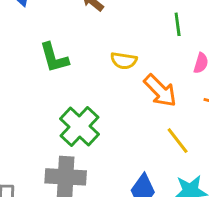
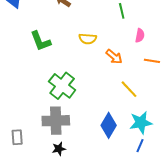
orange arrow: (160, 91) -> (114, 57), size x0.7

